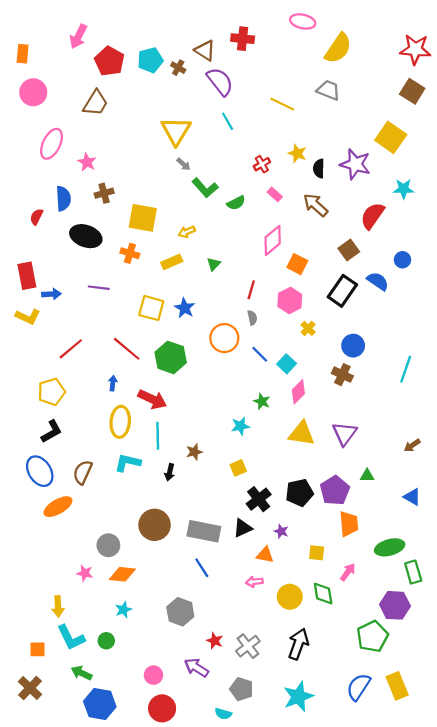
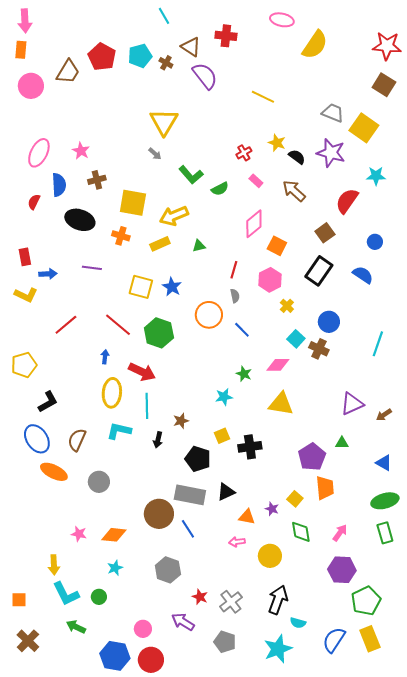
pink arrow: (78, 36) -> (25, 21), moved, turned -30
gray trapezoid: (328, 90) -> (333, 113), moved
brown trapezoid: (96, 103) -> (68, 72), moved
cyan line: (228, 121) -> (164, 16), moved
pink ellipse: (52, 144) -> (39, 153), moved
gray arrow: (184, 164) -> (155, 154), moved
black semicircle: (319, 169) -> (297, 157), turned 126
yellow arrow: (187, 232) -> (174, 216), size x1.8
green triangle: (214, 264) -> (199, 246), turned 32
red rectangle: (27, 276) -> (25, 257), size x0.7
blue semicircle: (378, 281) -> (363, 275), moved
cyan square: (287, 364) -> (296, 339), moved
yellow pentagon: (52, 392) -> (24, 365), moved
pink diamond: (298, 392) -> (278, 365), turned 45
purple triangle: (345, 434) -> (352, 404), moved, turned 30
black pentagon: (299, 493) -> (198, 459), moved, turned 30
black cross: (259, 499) -> (250, 447), moved, turned 30
orange ellipse: (58, 507) -> (54, 472), turned 56
brown circle: (155, 525) -> (159, 514), moved
purple star: (281, 531) -> (272, 509), moved
gray circle: (108, 545) -> (99, 482), moved
green ellipse: (390, 547) -> (385, 501), moved
yellow square: (317, 553) -> (295, 499), moved, turned 35
pink arrow: (348, 572) -> (340, 533), moved
green diamond: (323, 594) -> (301, 532), moved
purple hexagon: (395, 605) -> (342, 570), moved
green pentagon: (372, 636) -> (366, 601), moved
orange square: (38, 649) -> (19, 600), moved
blue hexagon: (100, 704) -> (115, 656), moved
cyan semicircle: (223, 714) -> (298, 623), moved

